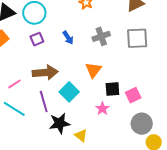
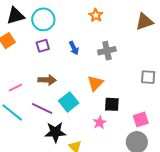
gray square: (137, 38) -> (148, 77), moved, size x0.7
brown arrow: (45, 72) -> (47, 80), size x0.7
pink square: (133, 95) -> (141, 119), moved
purple line: (44, 101) -> (42, 109), turned -55

